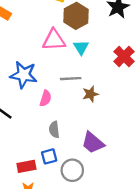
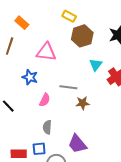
pink triangle: (54, 40) -> (46, 52), moved
cyan triangle: (81, 47) -> (96, 65), moved
blue star: (24, 75) -> (30, 77), size x0.7

